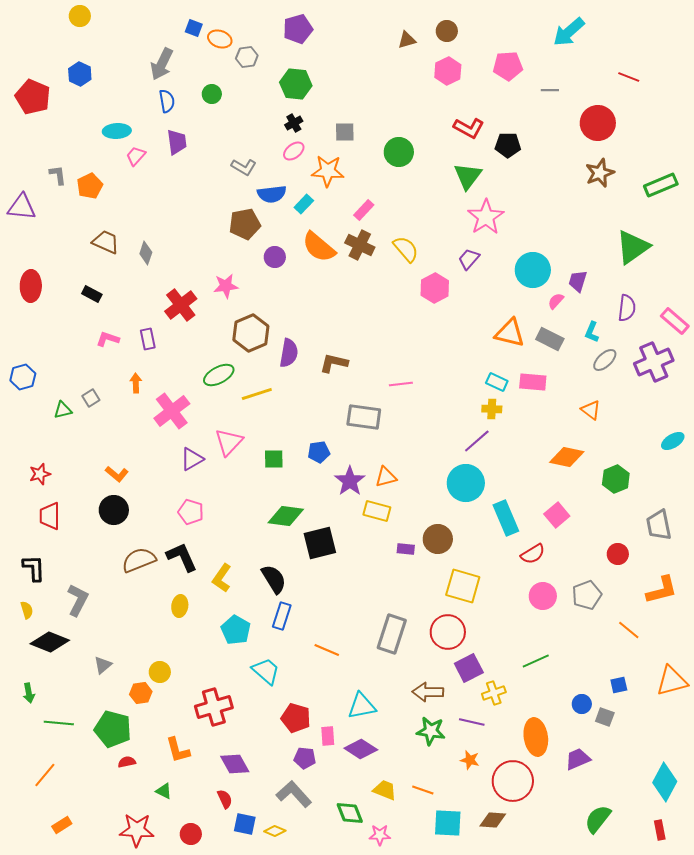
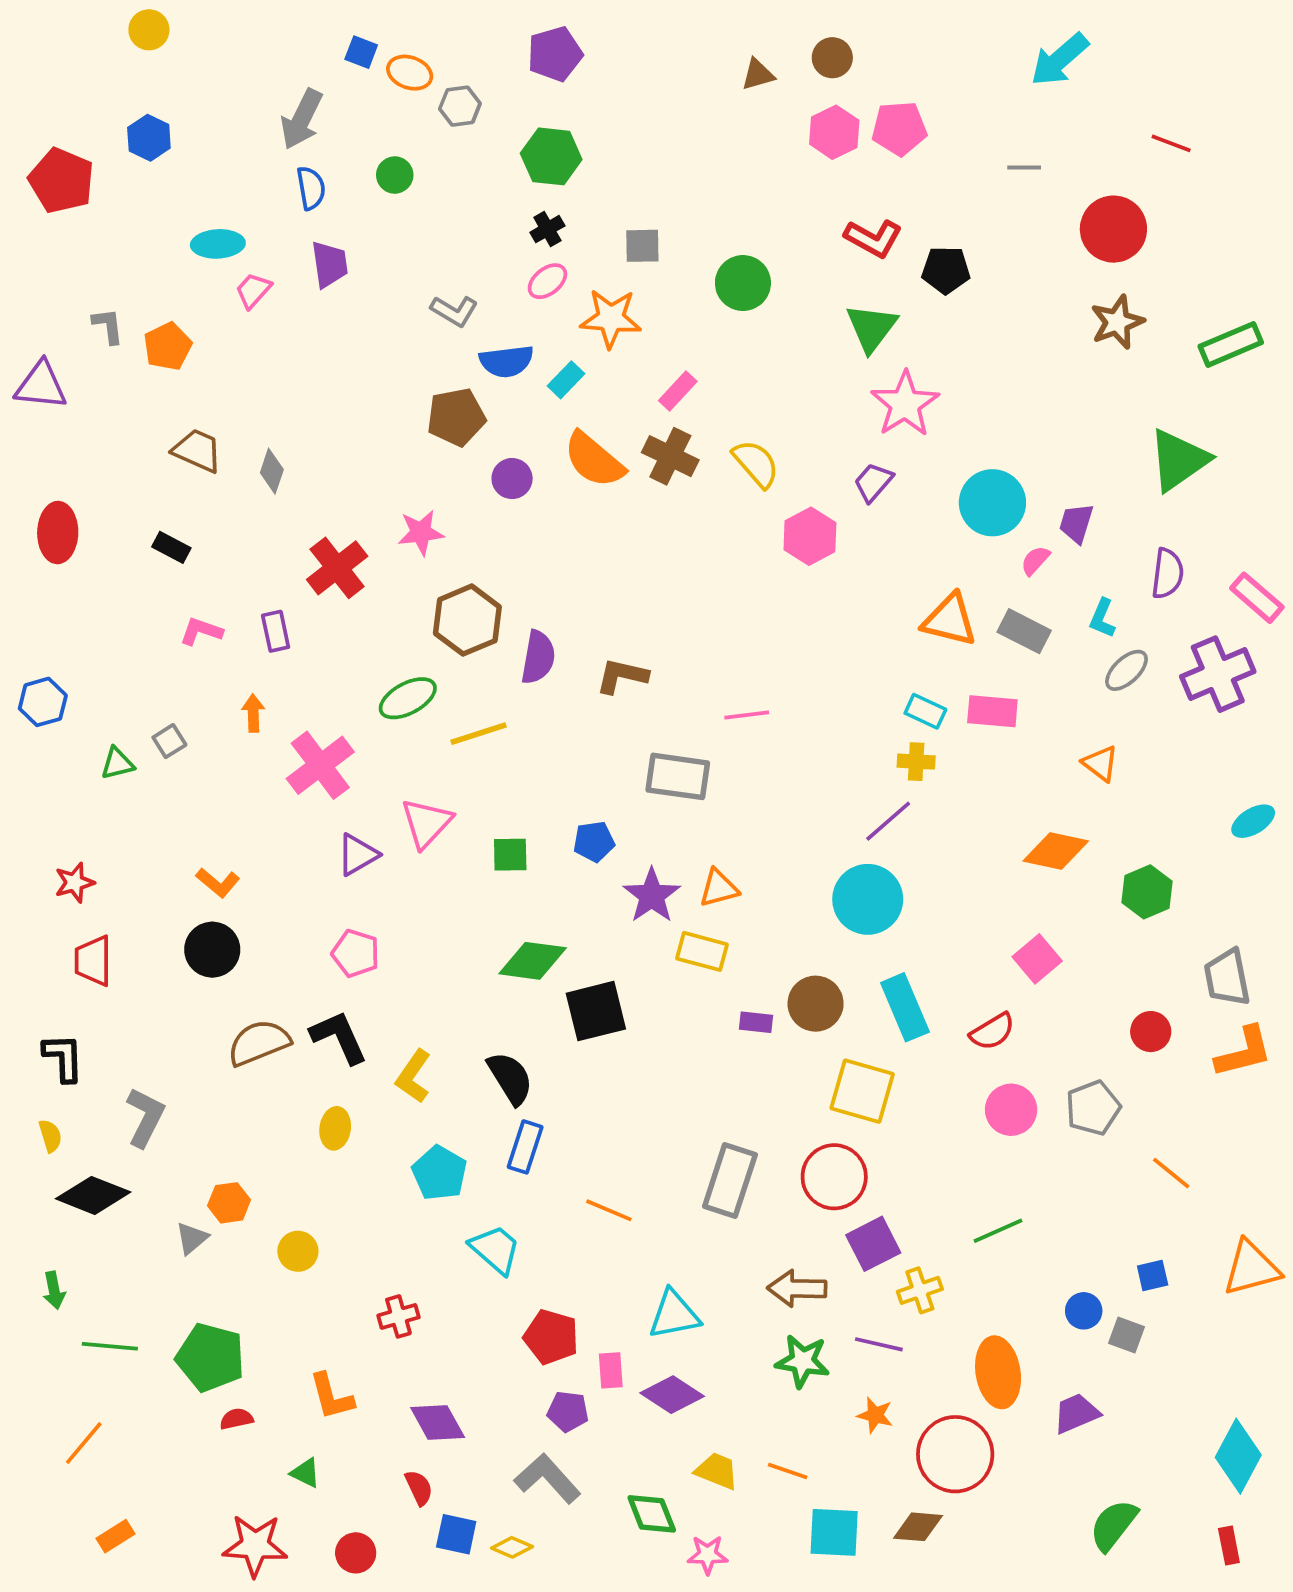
pink pentagon: (508, 66) -> (899, 128), moved
cyan rectangle: (506, 518) -> (905, 1007), moved
orange L-shape: (662, 590) -> (1244, 1052), moved
orange hexagon: (141, 693) -> (229, 1203), moved
red cross: (214, 707) -> (398, 1316), size x0.6

